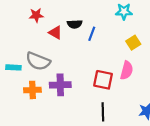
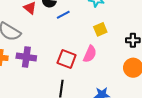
blue line: (92, 34) -> (63, 15), turned 32

